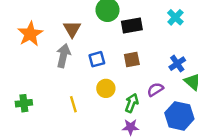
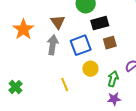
black rectangle: (132, 26) -> (100, 23), moved
blue square: (97, 59) -> (81, 45), size x1.5
green cross: (24, 103) -> (15, 87), moved, turned -32

